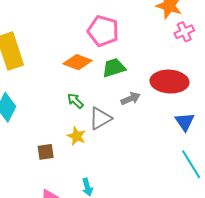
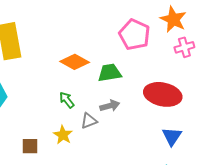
pink pentagon: (103, 31) -> (134, 35), moved
gray arrow: (131, 99) -> (110, 106), moved
gray triangle: (100, 118) -> (89, 121), size x0.7

